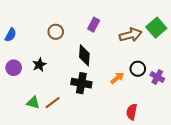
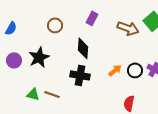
brown arrow: (131, 35) -> (128, 28), turned 35
black star: (39, 65) -> (39, 57), size x1.5
black circle: (138, 69) -> (135, 70), moved
brown line: (53, 103) -> (52, 94), turned 56

